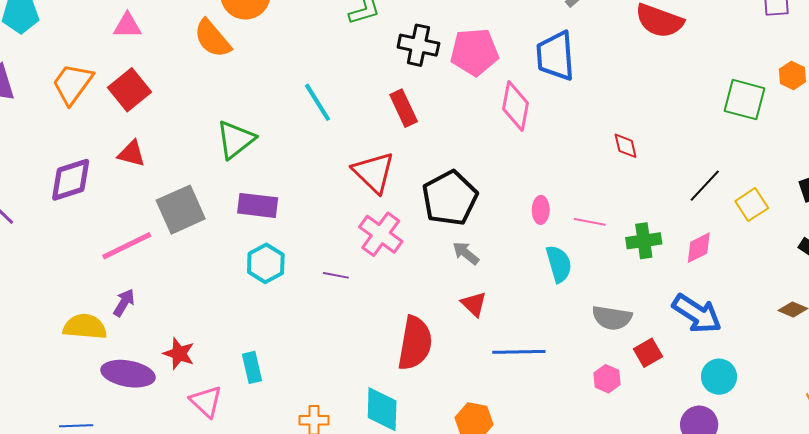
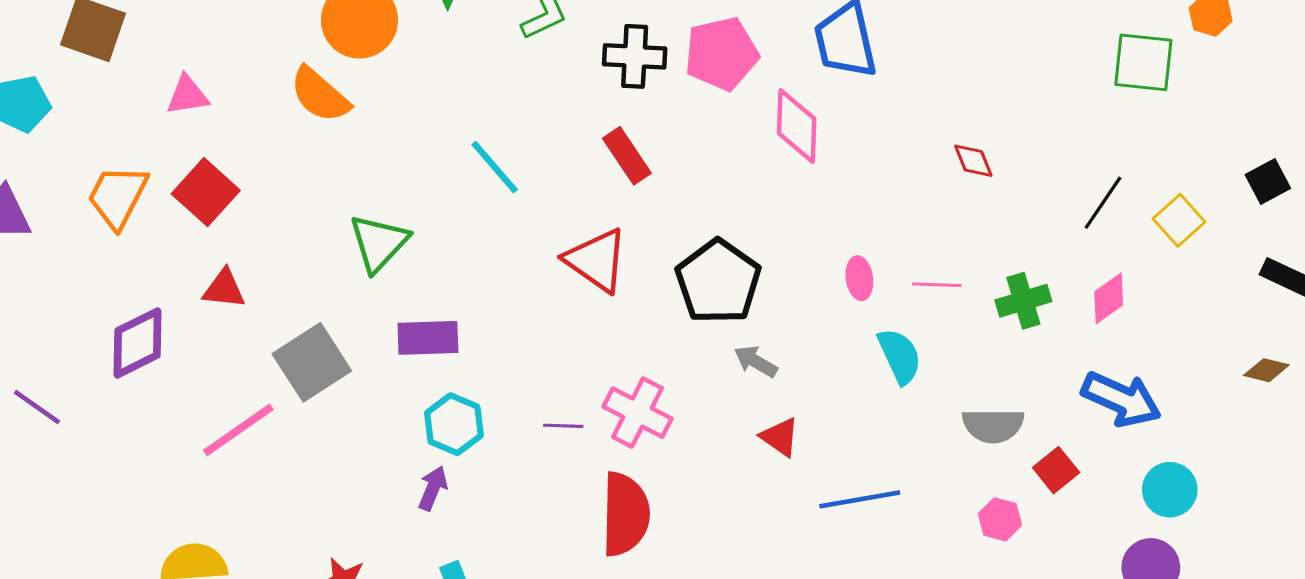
pink cross: (381, 234) -> (637, 413), moved
purple arrow: (124, 303) -> (433, 488), moved
red semicircle: (415, 343) -> (625, 514), moved

